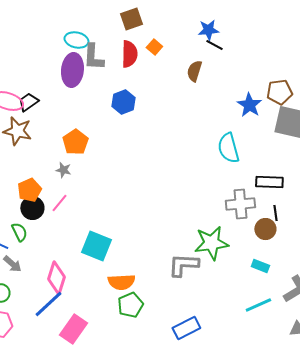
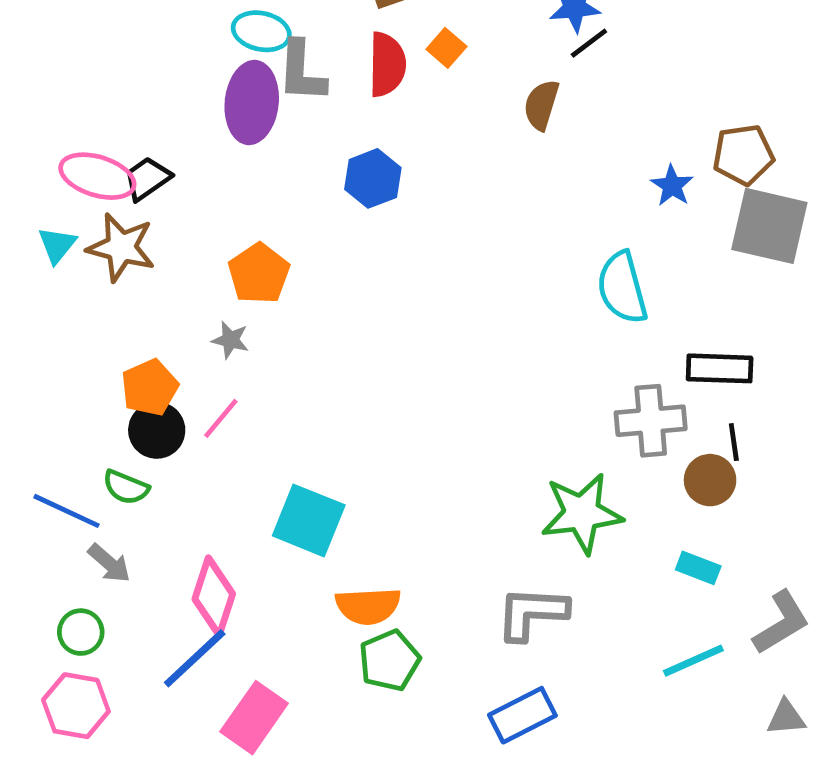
black line: (214, 45) -> (589, 43), turned -66
blue star: (249, 105) -> (672, 186), size x0.7
green semicircle: (19, 232) -> (126, 487), turned 138
gray L-shape: (183, 265) -> (532, 613), moved

